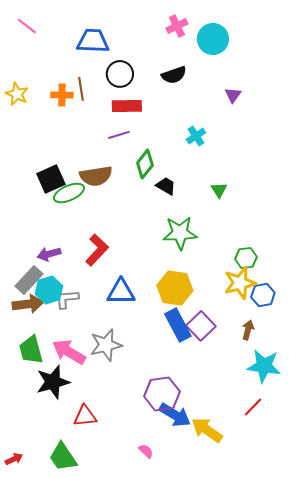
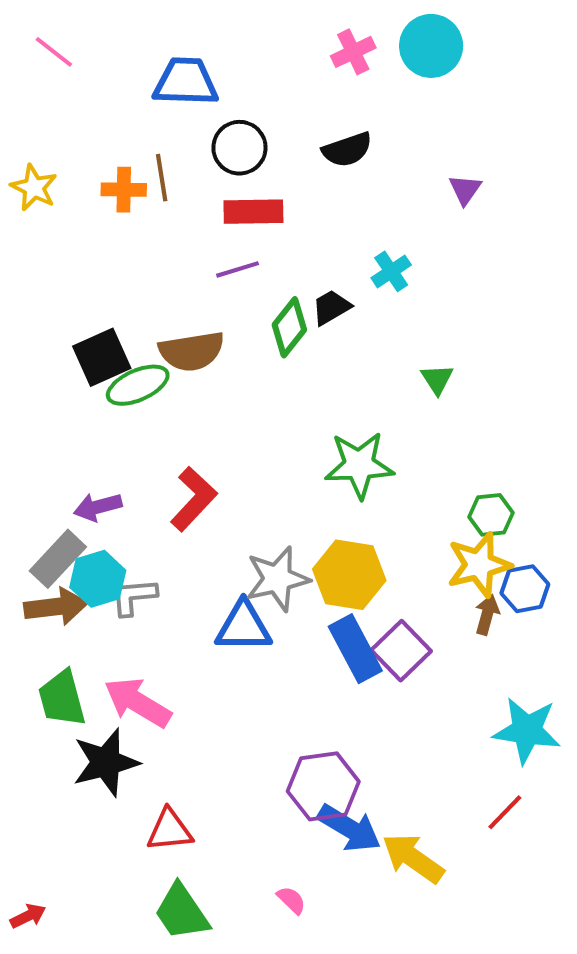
cyan circle: (213, 39) -> (431, 46), moved
black trapezoid: (166, 186) -> (331, 307), moved, turned -60
blue triangle: (121, 292) -> (243, 627), moved
brown arrow: (248, 330) -> (487, 615), moved
gray star: (106, 345) -> (277, 579), moved
green trapezoid: (63, 457) -> (182, 912), moved

